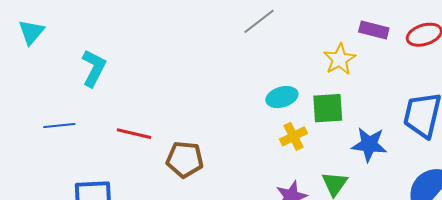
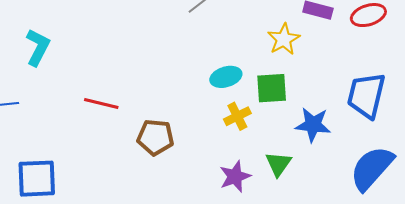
red line: (134, 134) -> (101, 104), moved
brown pentagon: (185, 159) -> (155, 137), moved

